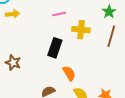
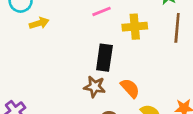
brown star: (13, 63) -> (95, 87), moved

